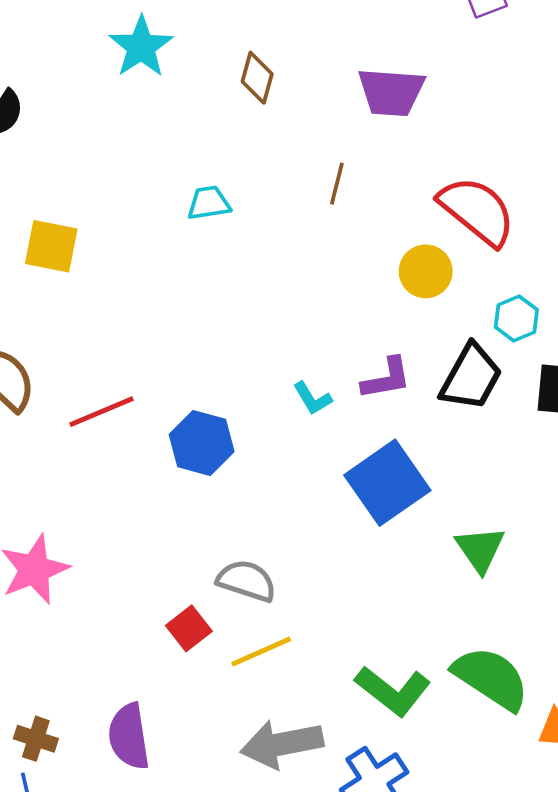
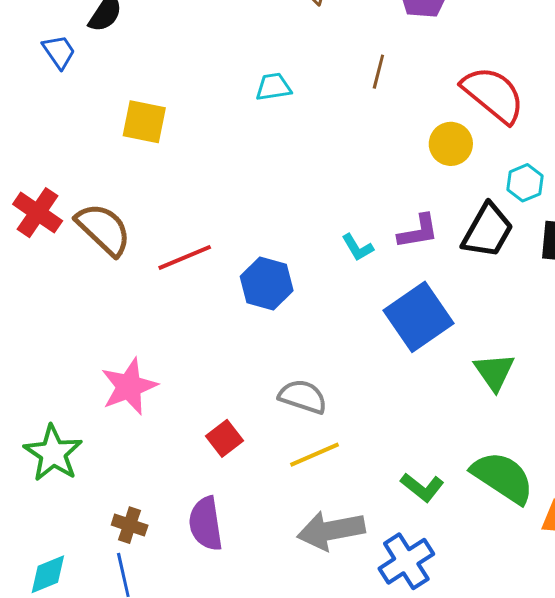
red square: (189, 628) -> (224, 438), moved
green L-shape: (393, 691) -> (422, 487), size x0.7

